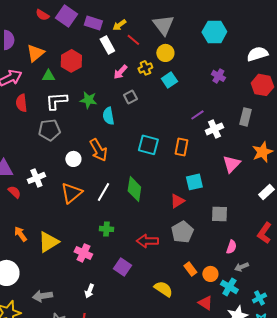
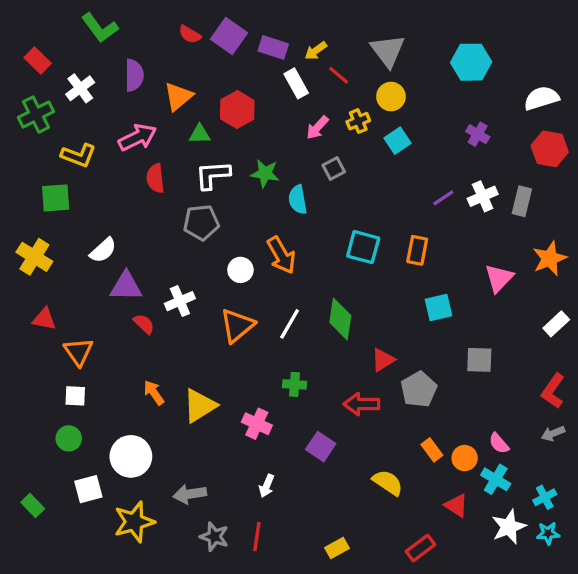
white cross: (214, 129) -> (483, 196), moved
red triangle: (177, 201) -> (383, 360), moved
pink semicircle: (231, 247) -> (499, 443), moved, turned 120
gray arrow: (241, 267) -> (553, 434), moved

